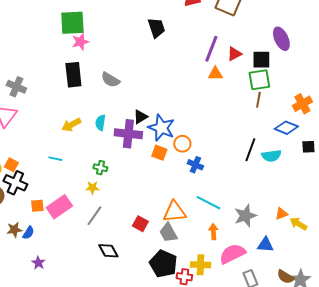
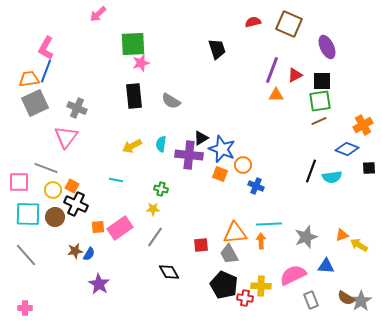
purple ellipse: (281, 39) -> (327, 47), moved
brown line: (258, 100) -> (319, 121), turned 56
cyan line: (208, 203) -> (269, 224), turned -30
red square: (140, 224) -> (201, 245), turned -35
orange arrow: (213, 232) -> (261, 241), moved
purple star: (38, 263) -> (99, 284), size x1.5

